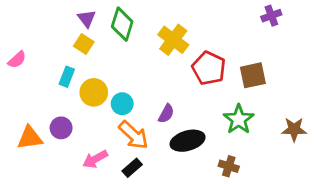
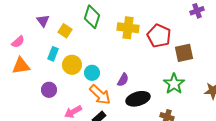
purple triangle: (87, 18) -> (43, 21), moved
yellow cross: (173, 40) -> (128, 28), turned -30
red pentagon: (209, 68) -> (159, 36), moved
orange triangle: (30, 138) -> (21, 66), moved

